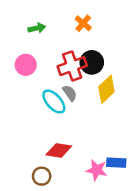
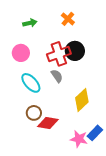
yellow diamond: (106, 89) -> (82, 100), moved
cyan ellipse: (54, 102) -> (31, 83), moved
blue rectangle: (116, 163) -> (95, 133), turned -49
brown circle: (42, 176) -> (34, 113), moved

